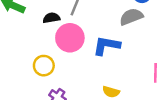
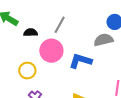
black semicircle: (51, 18) -> (31, 33), moved

